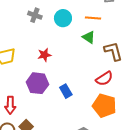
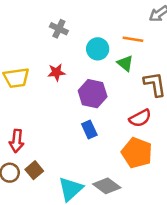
cyan circle: (63, 18) -> (98, 49), moved
red star: (44, 55) -> (56, 72), moved
purple hexagon: (37, 83) -> (93, 94), moved

